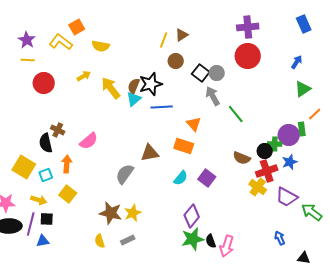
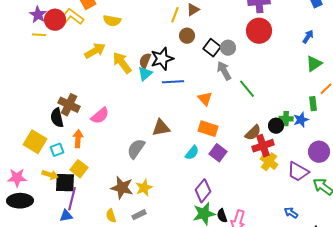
yellow arrow: (84, 76) -> (95, 51), size x1.5
red circle: (44, 83) -> (55, 20), moved
brown cross: (58, 130) -> (69, 105), size x1.5
purple circle: (289, 135) -> (319, 152), moved
orange rectangle: (184, 146) -> (208, 129), moved
brown semicircle: (242, 158) -> (253, 133), turned -66
blue star: (290, 162) -> (301, 120), moved
red cross: (267, 171) -> (263, 146), moved
black square: (47, 219) -> (65, 183), moved, size x1.5
purple line: (31, 224) -> (72, 199), moved
blue arrow: (280, 238) -> (291, 213), turned -32
blue triangle: (43, 241) -> (66, 216), moved

